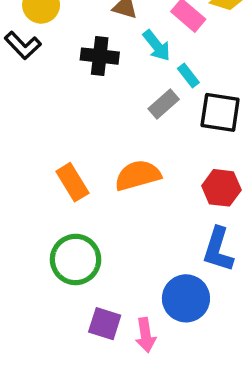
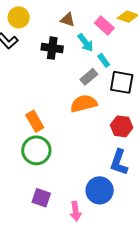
orange semicircle: (138, 175) -> (84, 104), moved
green circle: (76, 259) -> (36, 150), moved
purple square: (105, 324) -> (41, 198), moved

